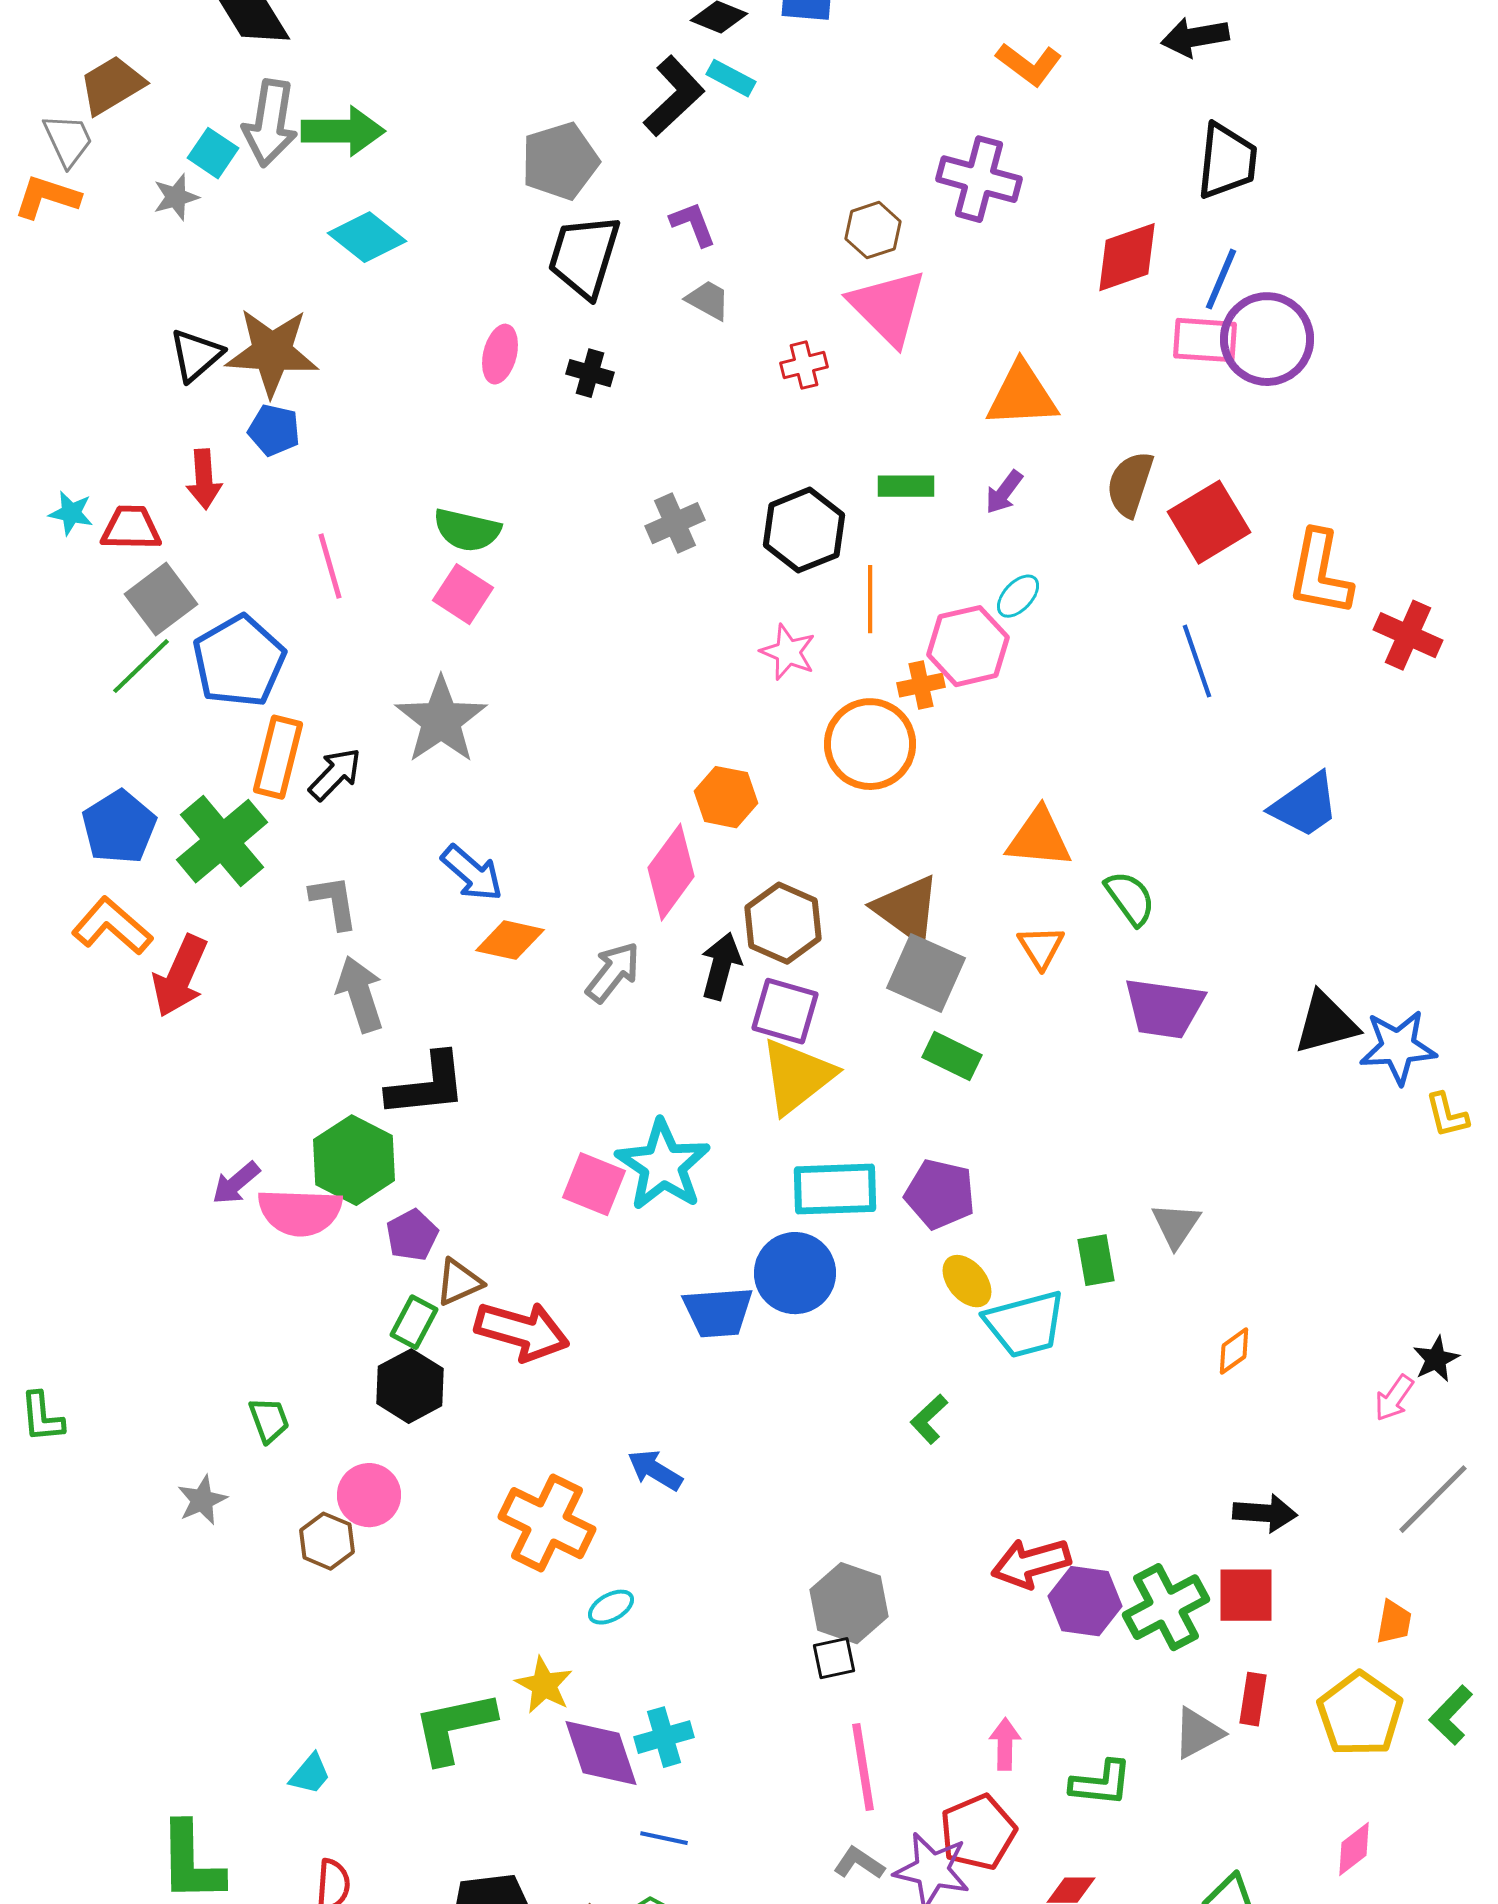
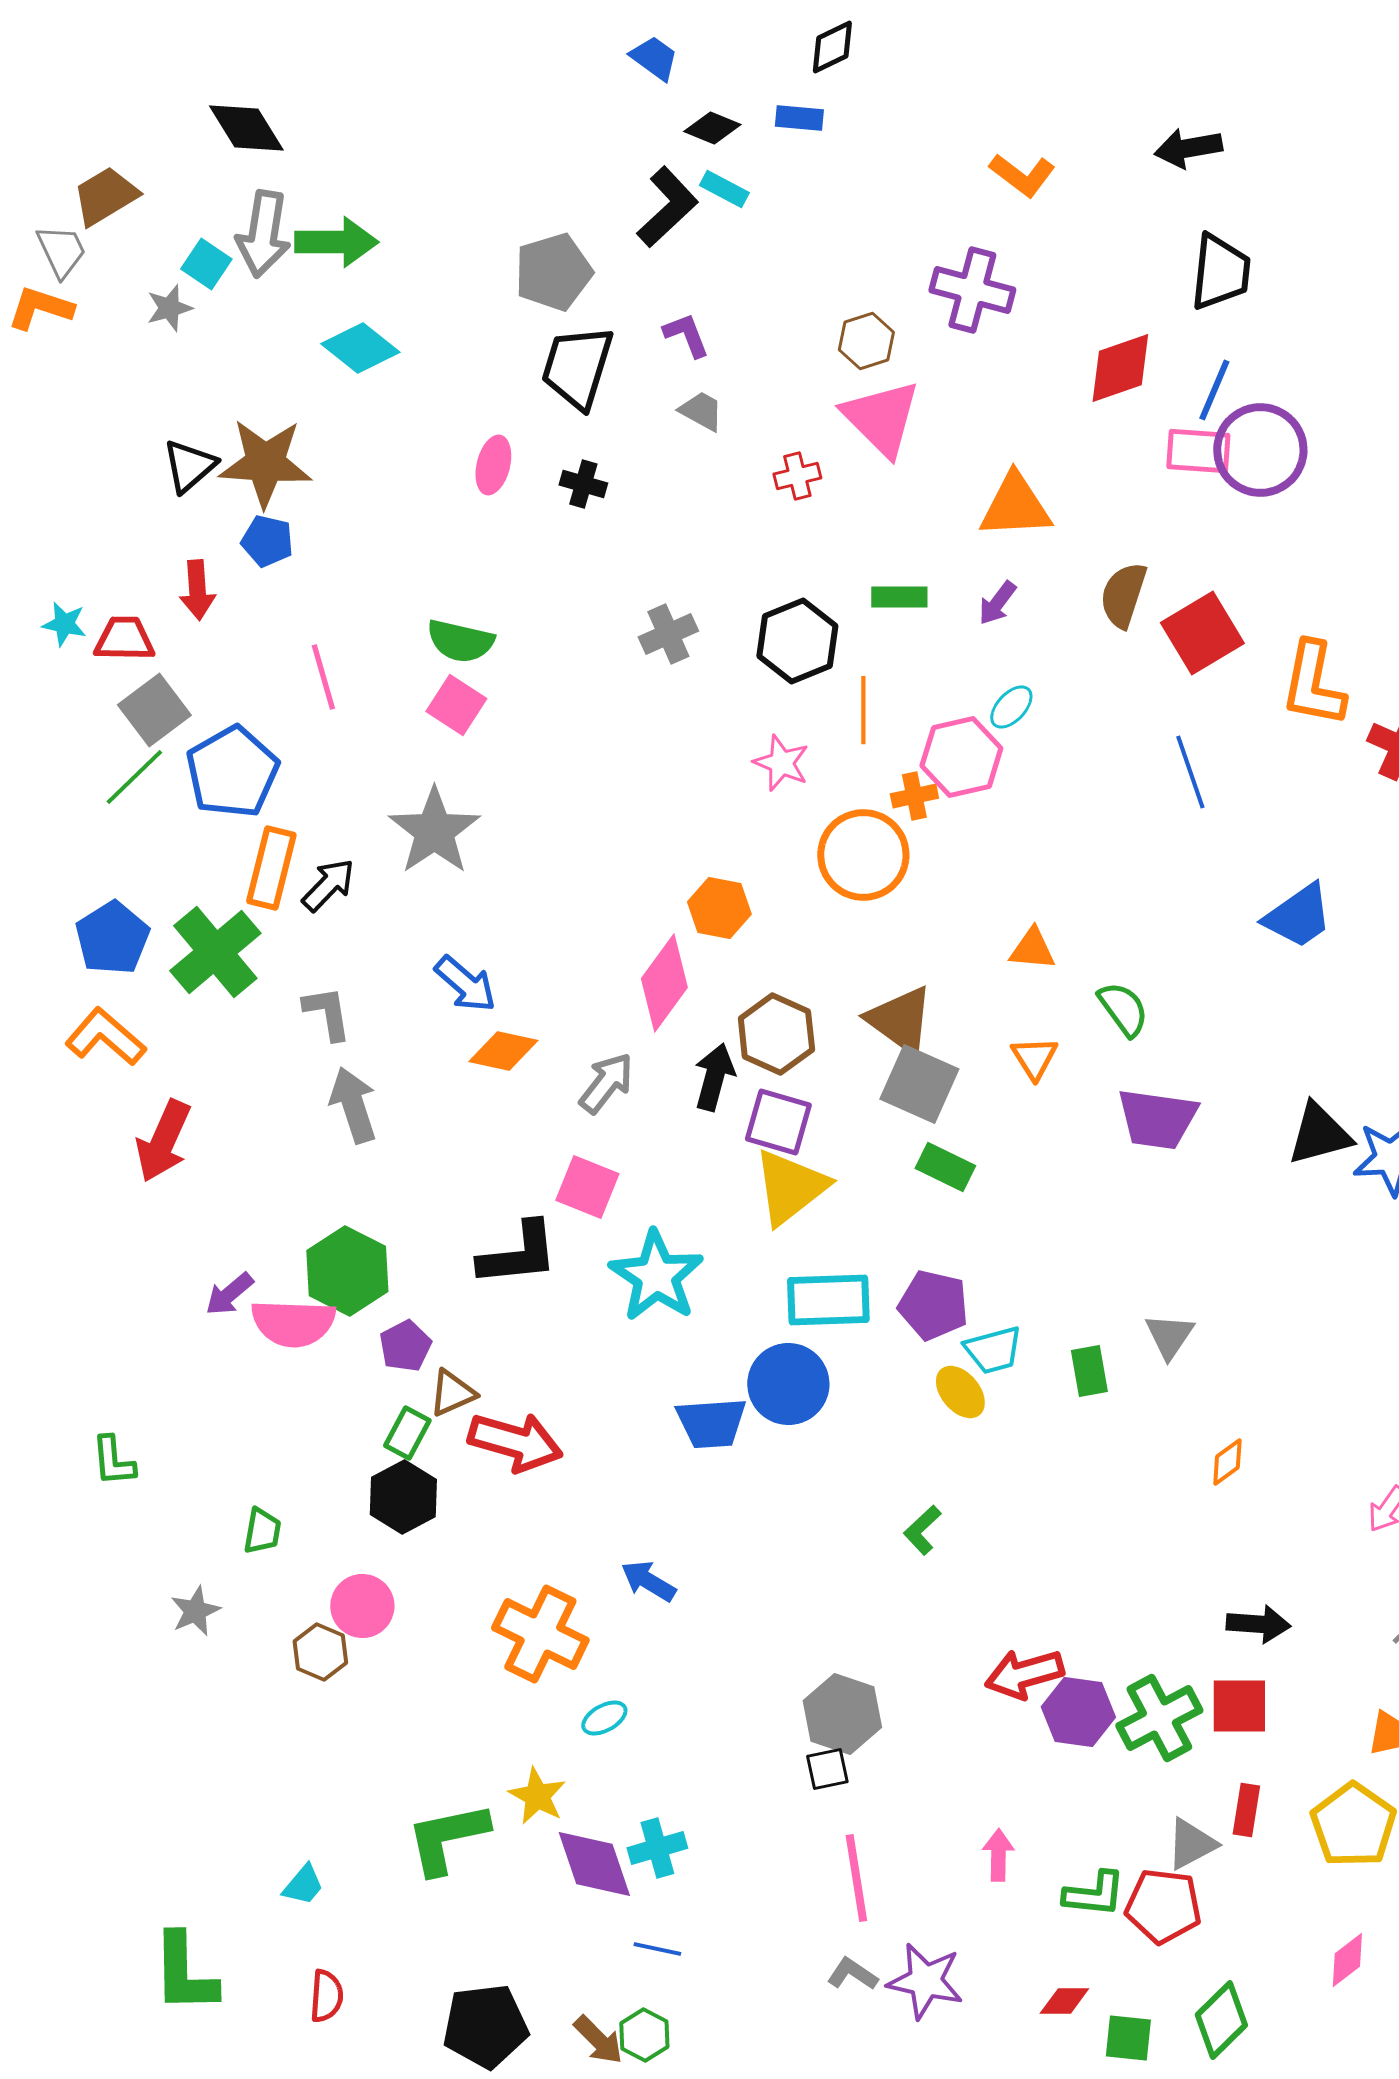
orange triangle: (1039, 838) -> (1032, 949), size x0.7
red arrow: (180, 976) -> (163, 1141), moved
black L-shape: (427, 1085) -> (518, 1254), moved
pink square: (594, 1184) -> (587, 1187), moved
cyan trapezoid: (1025, 1324) -> (993, 1350), moved, size x0.7
green L-shape: (42, 1417) -> (113, 1461), moved
green trapezoid: (269, 1420) -> (262, 1531), turned 30
red pentagon: (978, 1832) -> (1163, 1906), moved, turned 30

